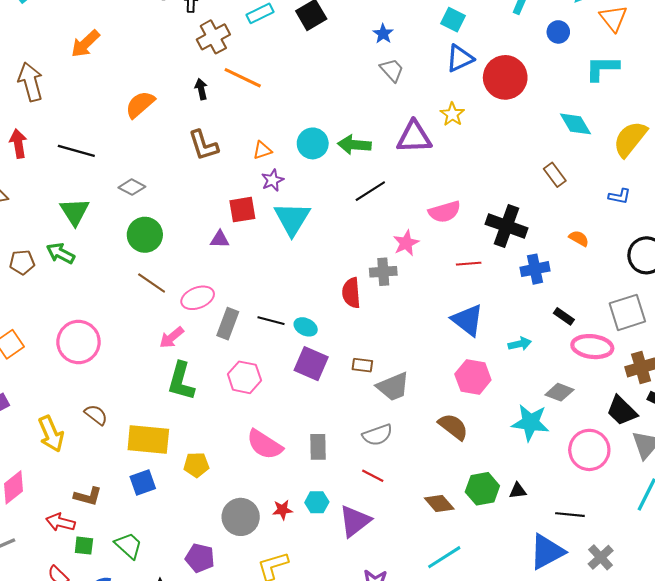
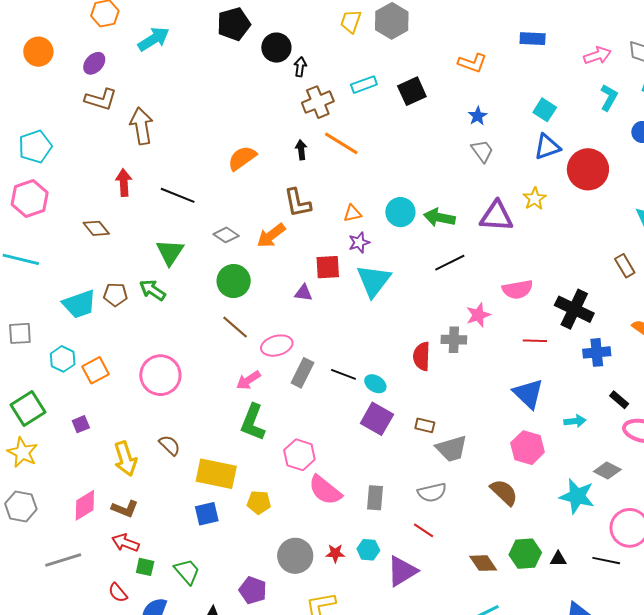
orange arrow: (85, 44) -> (271, 235), moved
pink hexagon: (244, 377) -> (299, 455), moved
brown L-shape: (88, 496) -> (125, 509), moved
black line: (570, 515) -> (606, 561), moved

